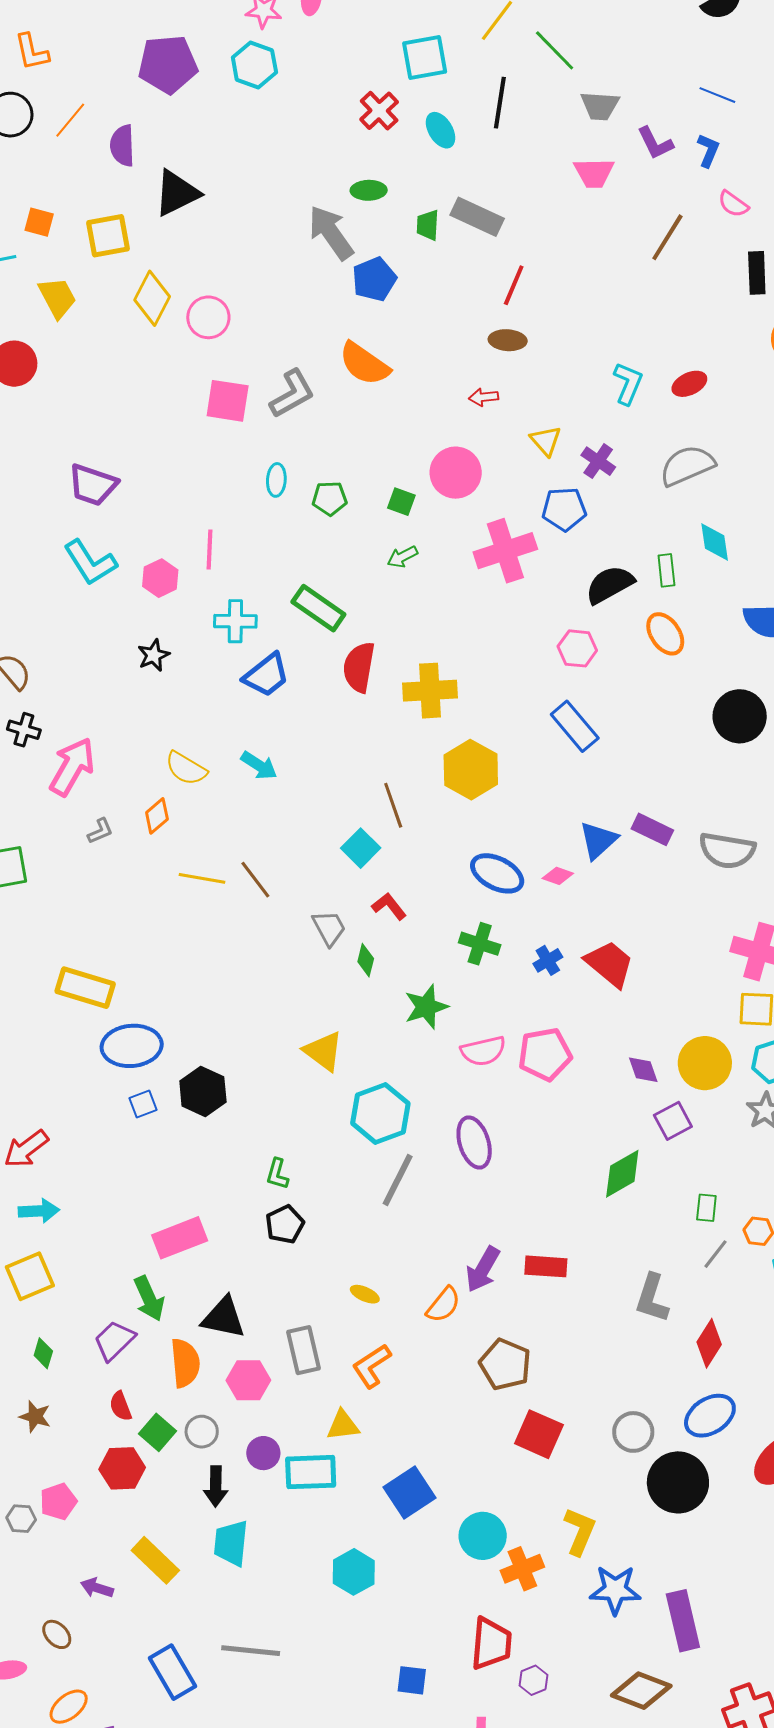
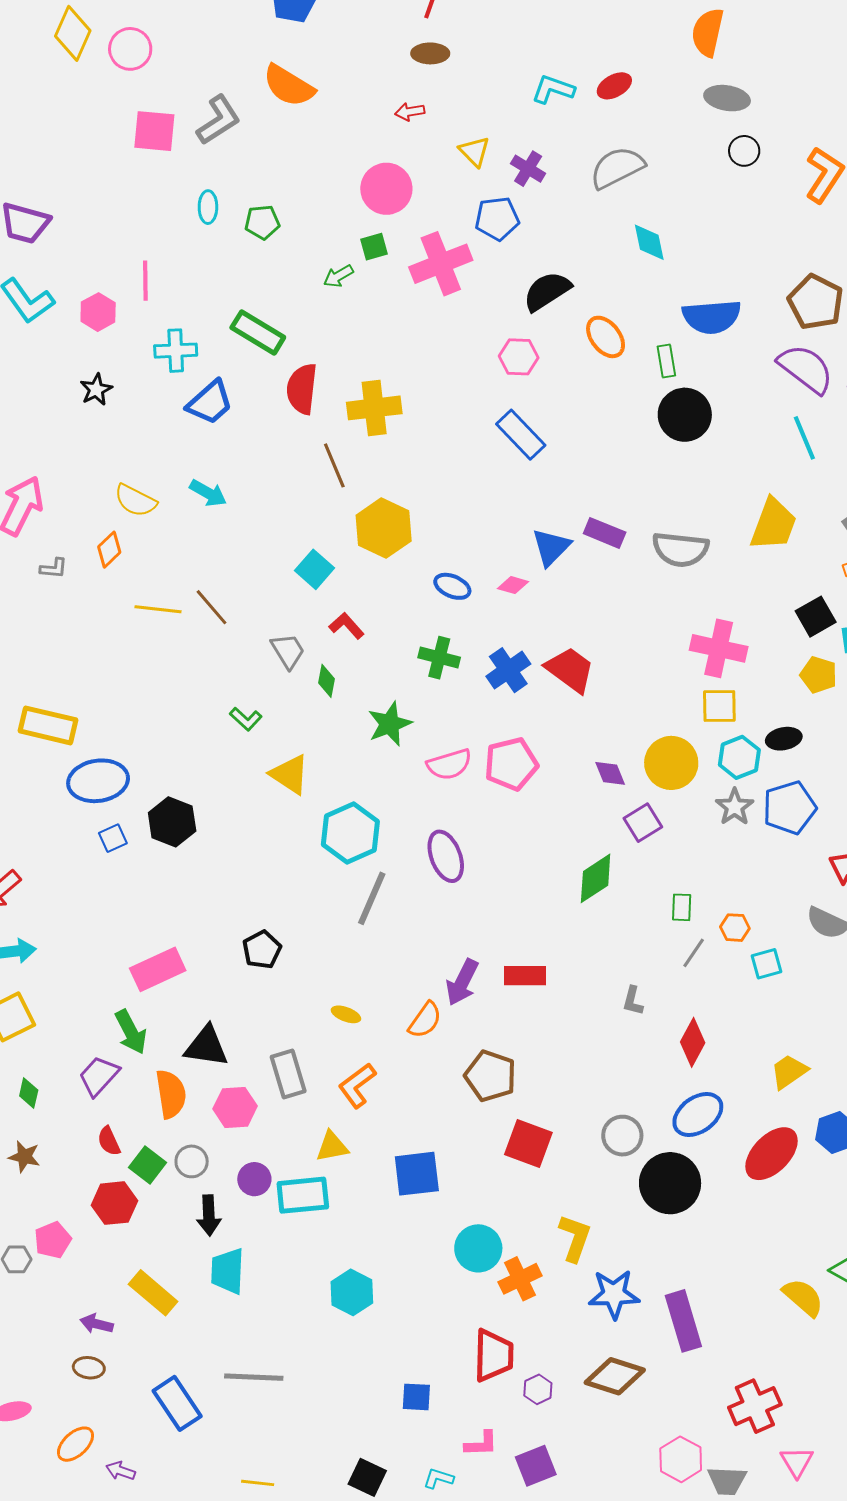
cyan L-shape: (628, 383) -> (553, 89), turned -90
green square: (401, 502) -> (374, 247), moved, turned -32
green rectangle: (666, 570) -> (666, 361), moved
yellow hexagon: (471, 770) -> (384, 528), moved
brown line: (393, 805) -> (334, 465), moved
gray L-shape: (100, 831) -> (54, 568), turned 32
blue ellipse: (497, 873) -> (452, 586), size x0.7
blue cross: (548, 960) -> (508, 670), size x1.5
green L-shape: (277, 1174) -> (246, 719), moved, turned -60
gray L-shape: (652, 1298) -> (633, 1001), size x0.6
blue square: (409, 1493) -> (417, 1174), moved, turned 30
brown ellipse: (57, 1634) -> (89, 1368), moved, turned -36
brown diamond: (641, 1691) -> (615, 1376), moved

